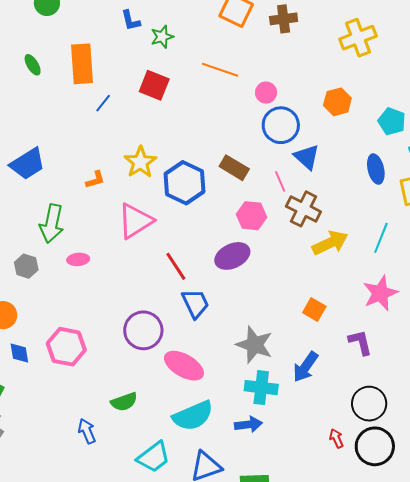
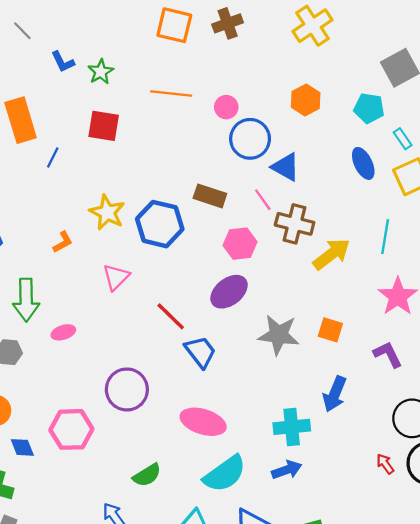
pink triangle: (135, 221) -> (116, 277), size x0.7
purple circle: (143, 330) -> (127, 389), moved
gray star: (254, 345) -> (279, 335), moved

